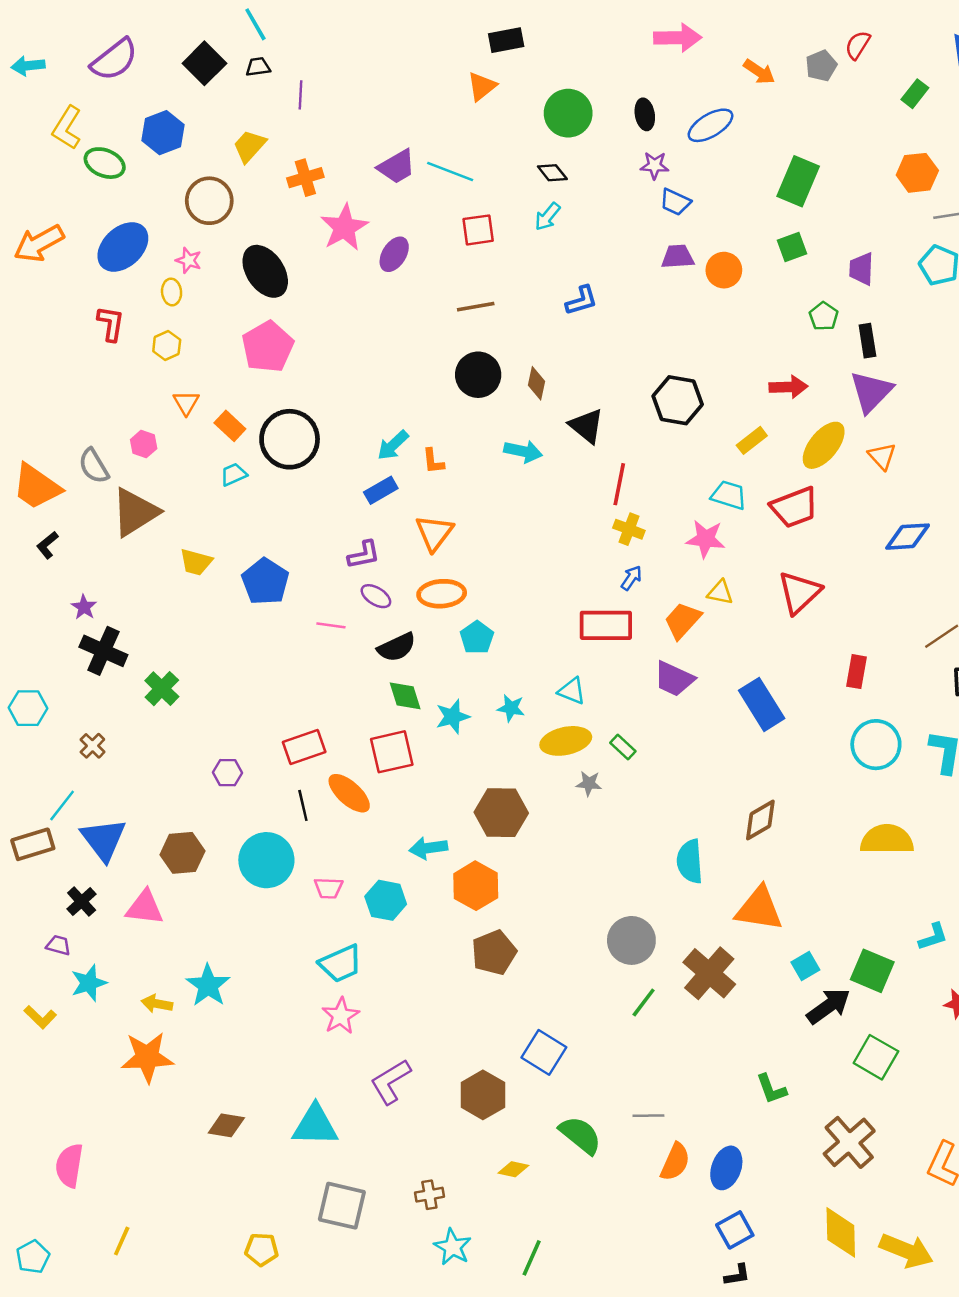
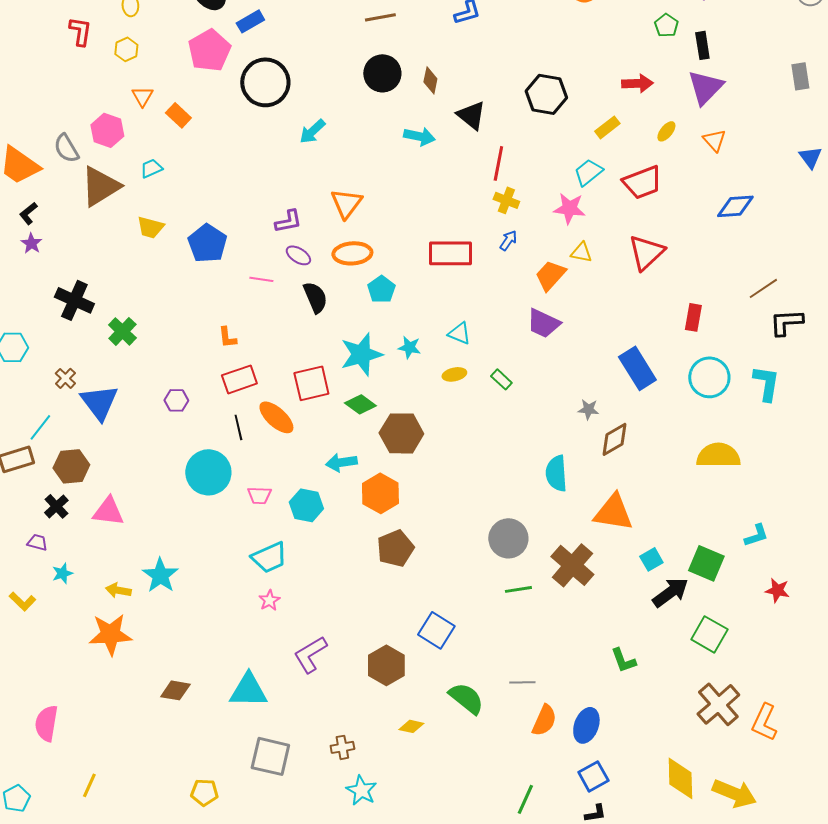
black circle: (290, 439) -> (265, 82), moved
pink hexagon: (144, 444) -> (107, 130), size x1.5
yellow ellipse: (824, 445) -> (666, 131), size x0.5
orange L-shape: (433, 461) -> (227, 337), moved
cyan trapezoid: (234, 474) -> (151, 168), moved
blue rectangle: (381, 490) -> (250, 21), moved
cyan trapezoid: (729, 495) -> (588, 172), turned -56
purple star: (84, 607) -> (31, 243), moved
red rectangle: (606, 625) -> (450, 253), moved
black semicircle: (397, 647) -> (315, 297), turned -88
green diamond: (405, 696) -> (360, 404), moved, turned -36
blue rectangle: (762, 704) -> (637, 368), moved
cyan star: (453, 717) -> (361, 354), size x1.5
yellow ellipse: (566, 741) -> (454, 374), size x0.6
gray star: (589, 783) -> (588, 409), moved
blue triangle: (103, 839) -> (99, 402), moved
brown hexagon: (182, 853) -> (71, 466), moved
cyan star: (89, 983) -> (62, 573), size x0.7
green line: (644, 1002) -> (518, 589), turned 44
pink star: (341, 1016) -> (269, 600), size x0.7
brown cross: (849, 1142) -> (718, 704), moved
green line: (532, 1258) -> (525, 799), moved

